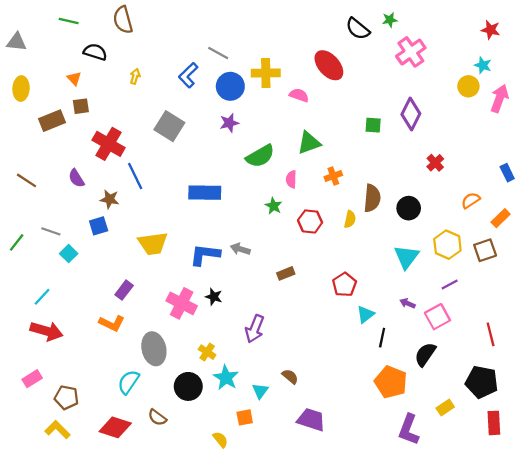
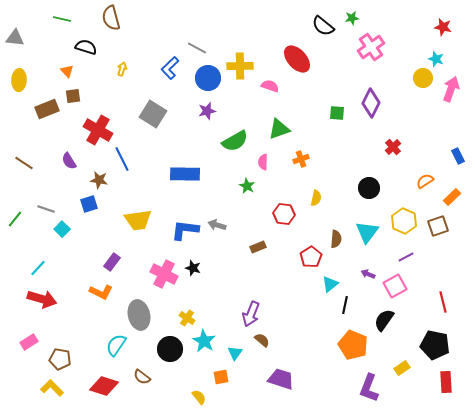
brown semicircle: (372, 198) -> (336, 239), moved, size x0.7
red hexagon: (310, 221) -> (284, 214), moved
purple arrow: (255, 329) -> (251, 314), moved

